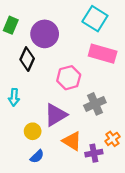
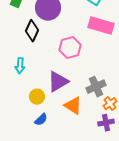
gray cross: (95, 104) -> (96, 87), moved
purple cross: (94, 153) -> (106, 123), moved

